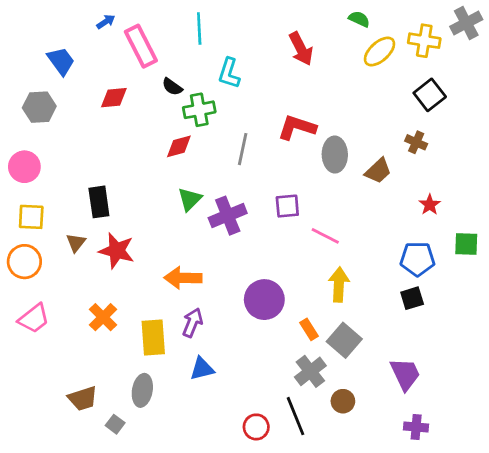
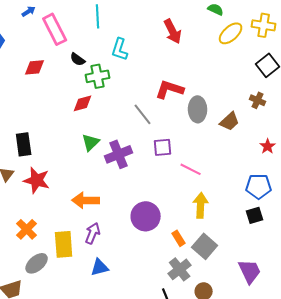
gray line: (243, 149) -> (143, 114), moved, turned -50
gray ellipse: (142, 390) -> (37, 263), moved, turned 40

